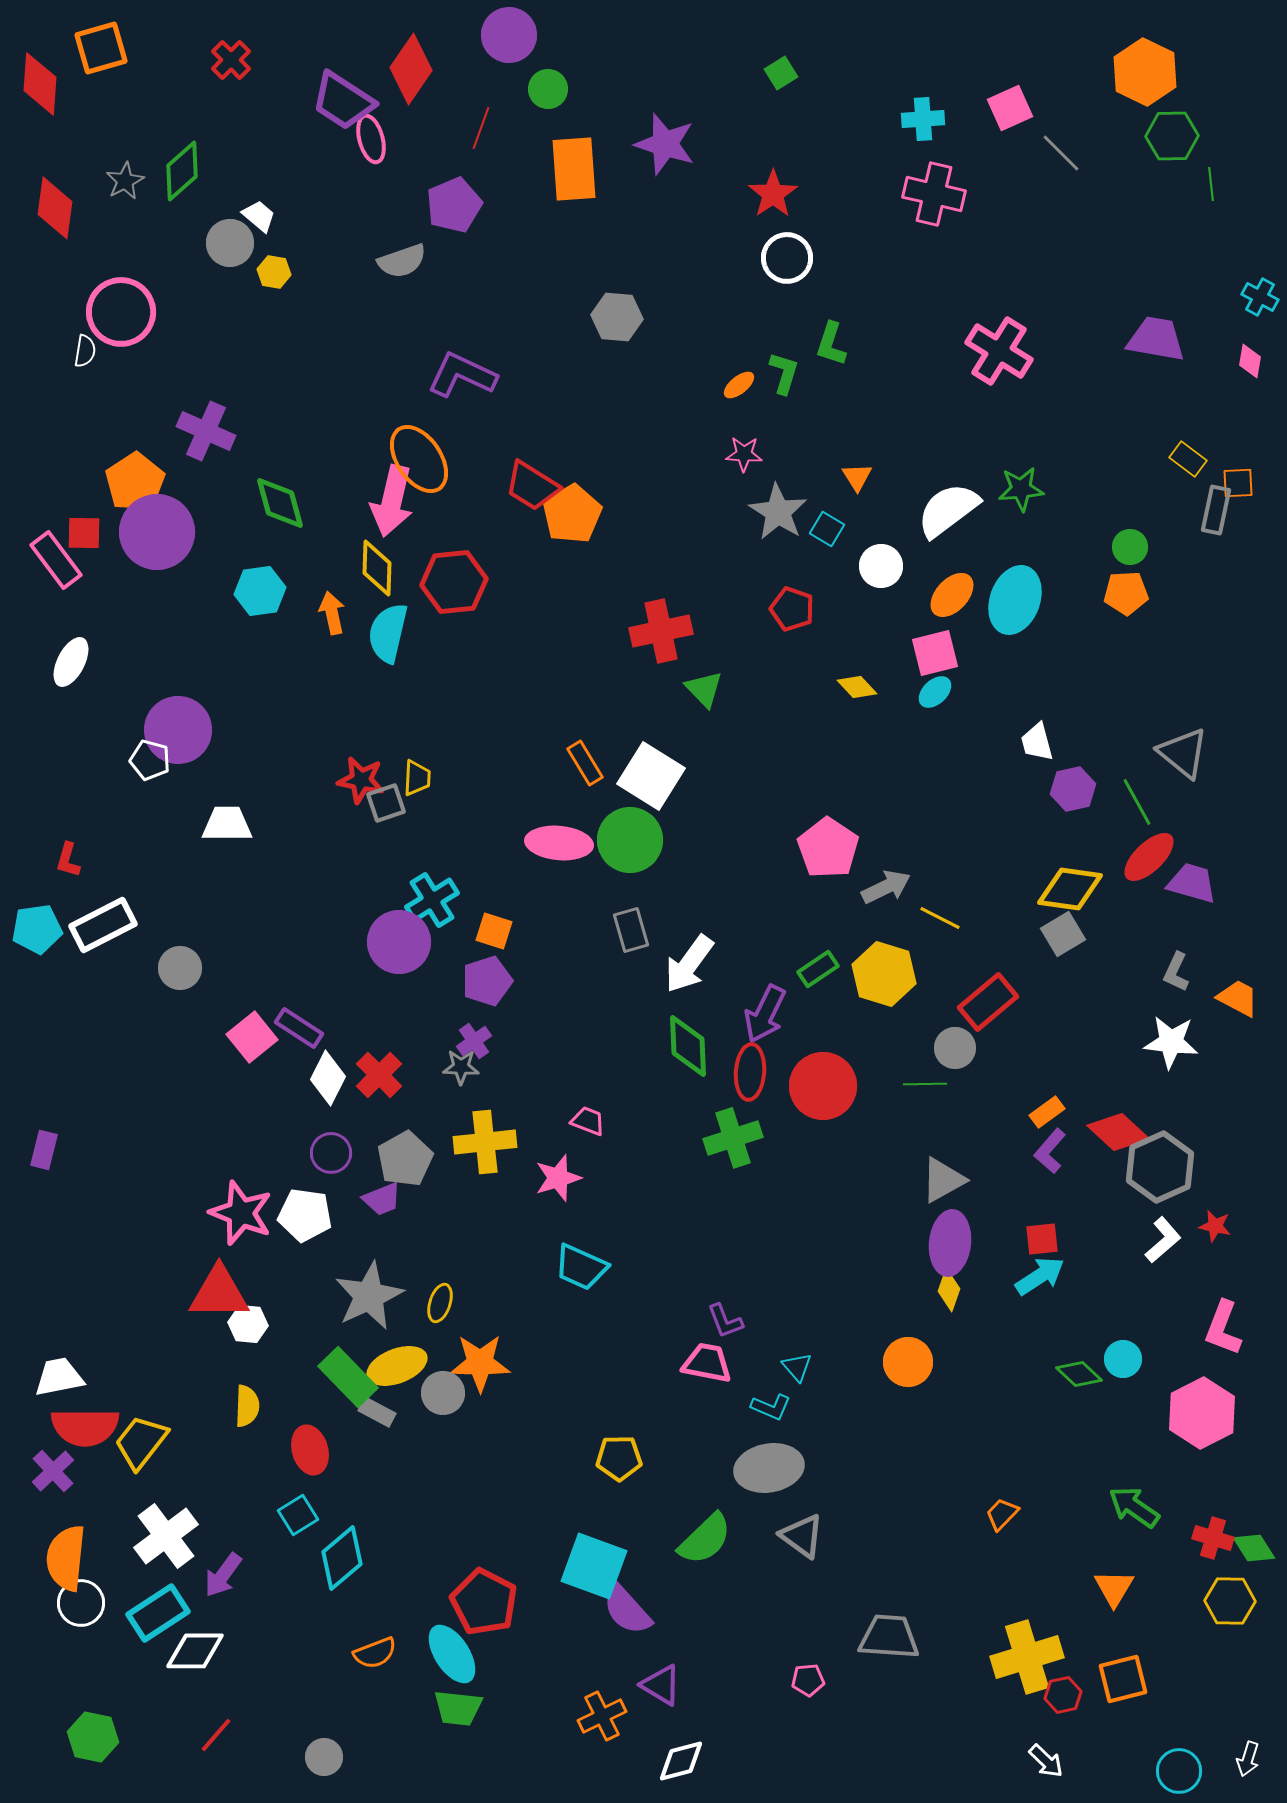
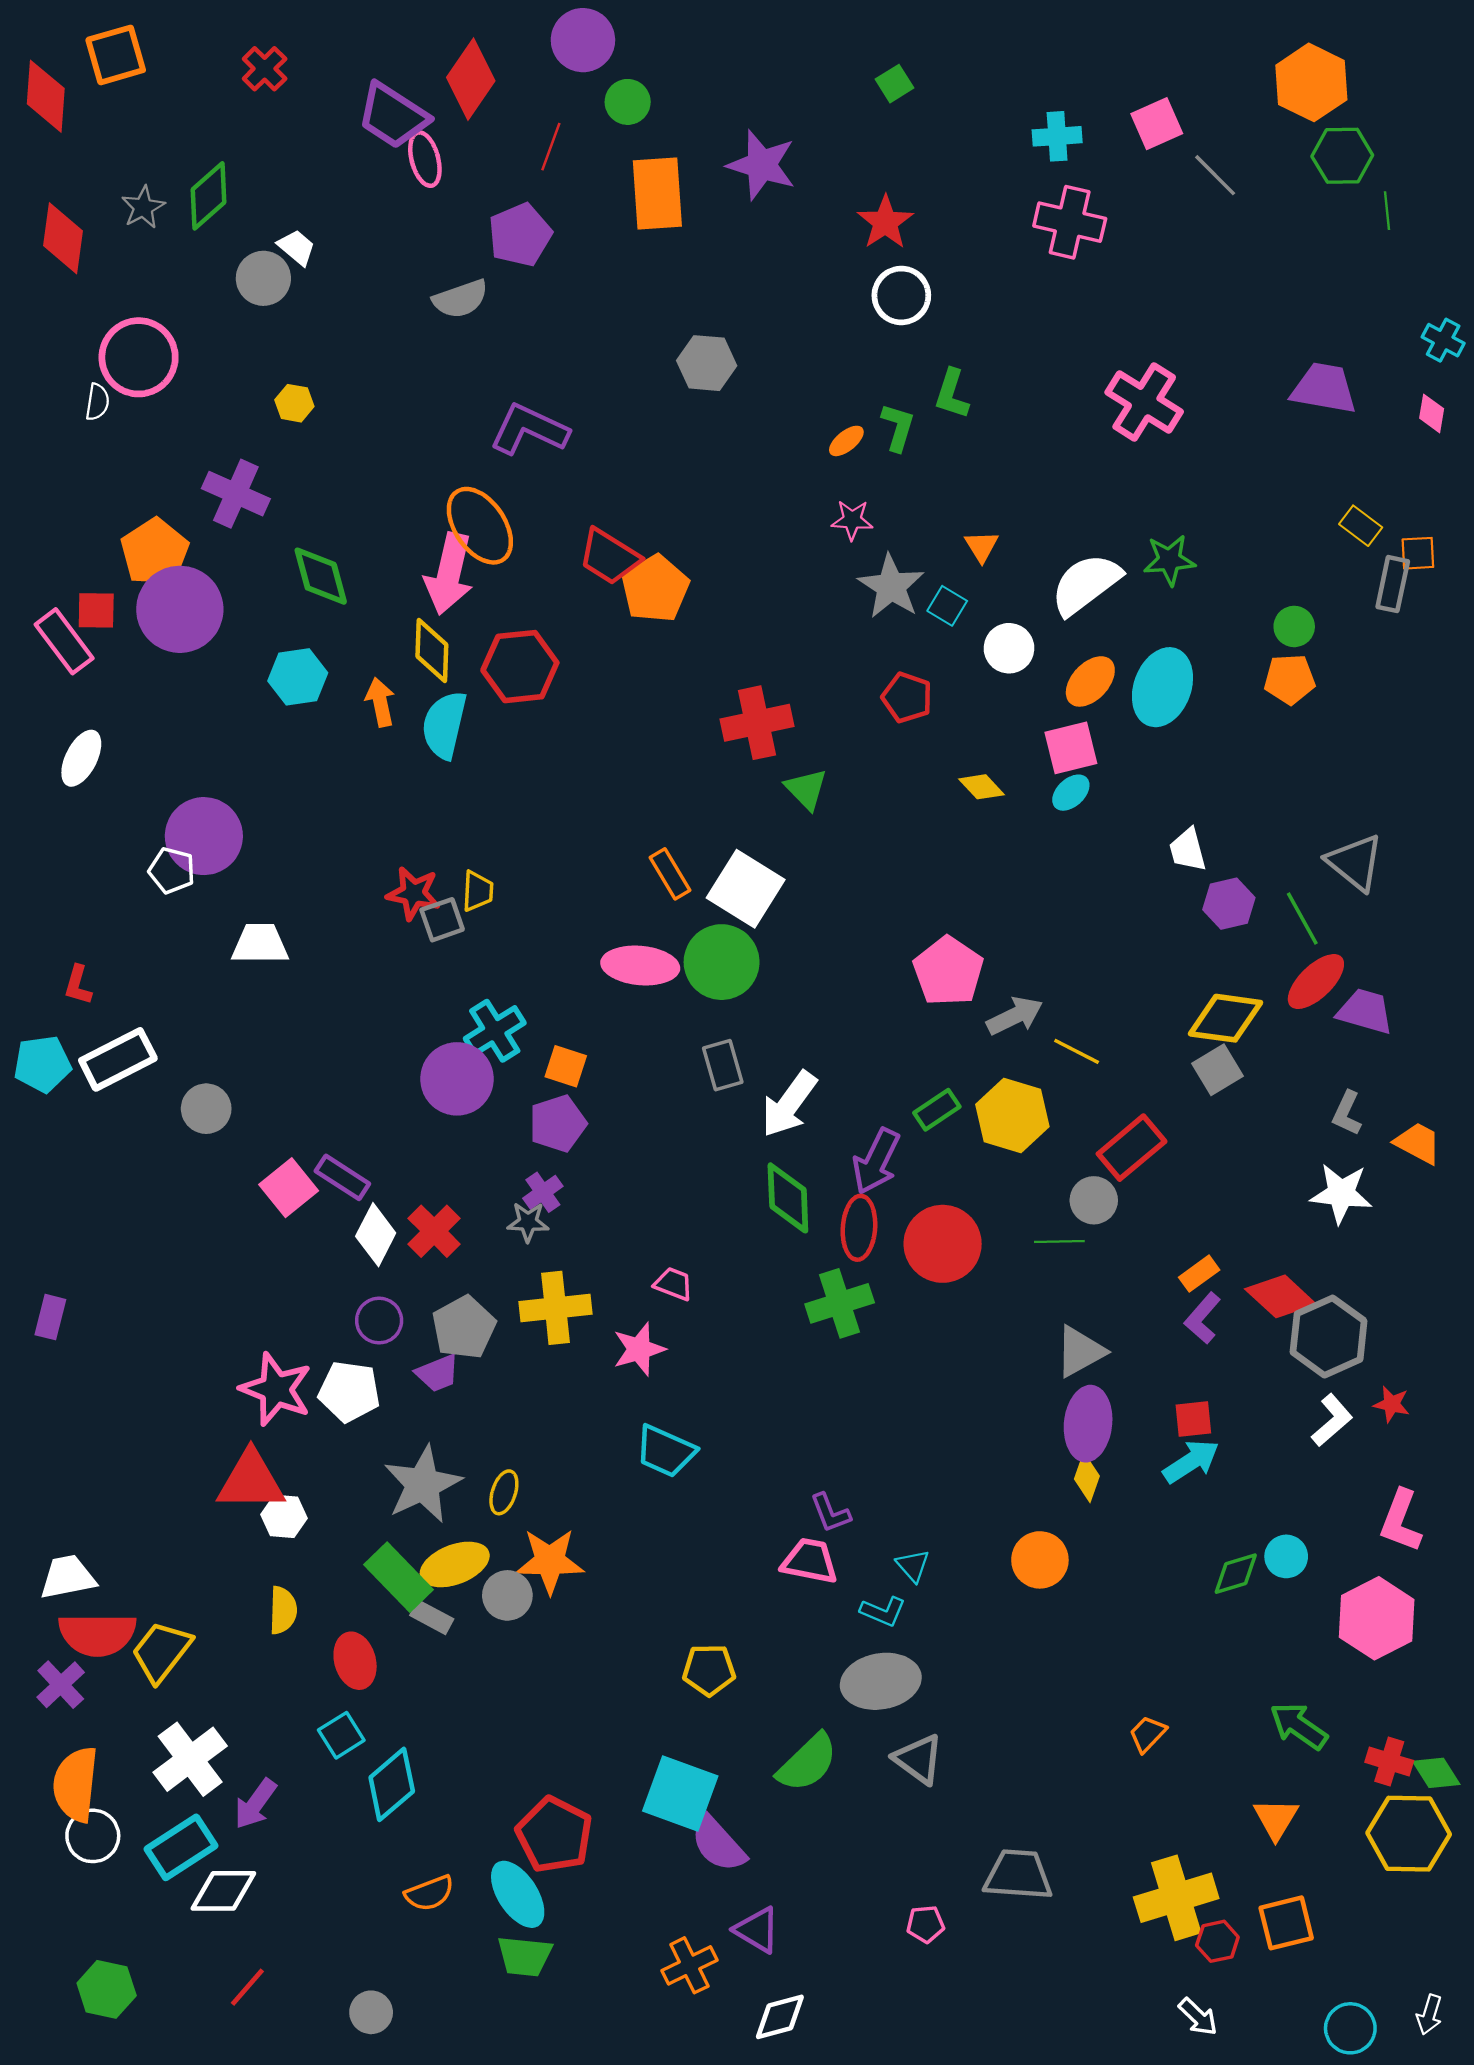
yellow hexagon: (274, 272) -> (294, 403), moved
green diamond: (1079, 1374) -> (1236, 1574), turned -60
yellow hexagon: (1230, 1601) -> (1409, 1834), size x1.4

